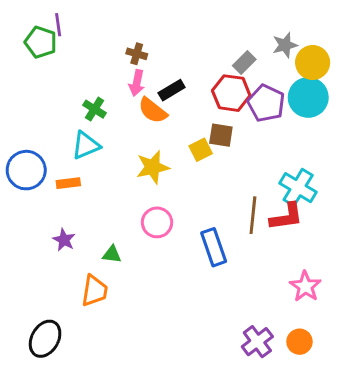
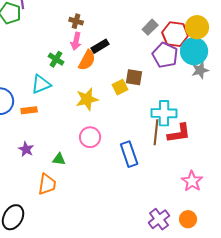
gray star: (285, 45) -> (200, 70), moved
red hexagon: (231, 93) -> (175, 34), moved
green cross: (95, 109) -> (56, 59), moved
orange semicircle: (153, 110) -> (87, 60), turned -100
cyan cross: (298, 188) -> (164, 113), moved, turned -30

